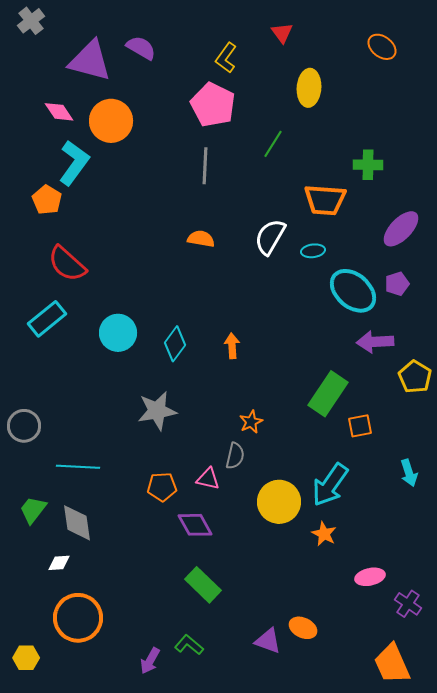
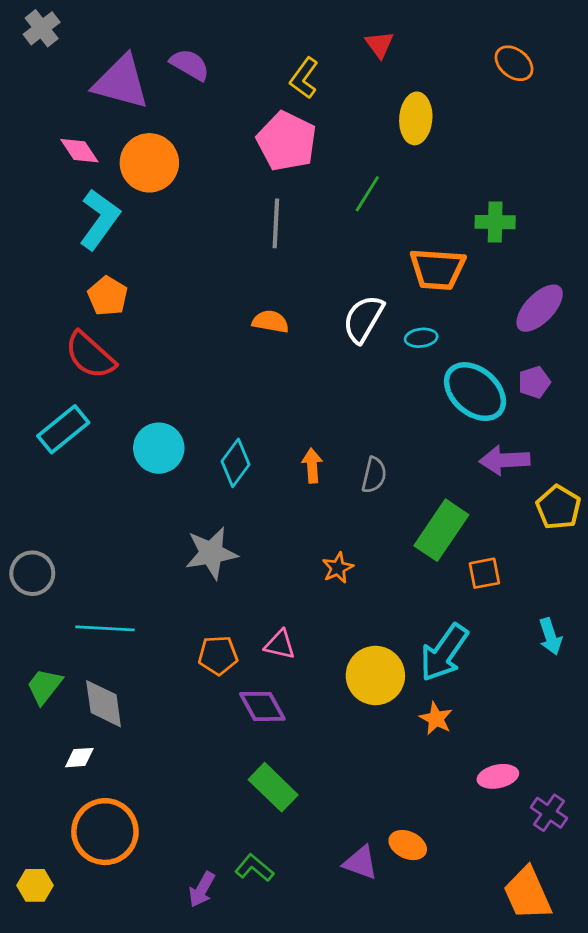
orange pentagon: (47, 200) -> (108, 296), moved
gray semicircle: (235, 456) -> (374, 475), moved

